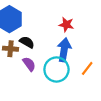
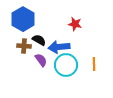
blue arrow: (64, 50) -> (59, 47), moved, turned -105
orange line: (87, 68) -> (94, 64), turned -40

